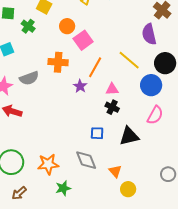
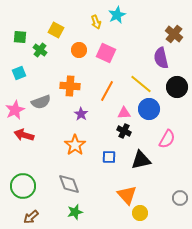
pink square: (83, 40) -> (106, 53), moved, turned -30
blue circle: (151, 85) -> (149, 109), moved
purple star: (80, 86) -> (81, 114), moved
gray diamond: (86, 160) -> (69, 184), moved
orange star: (48, 164) -> (75, 145), moved, turned -30
orange triangle: (115, 171) -> (127, 195), size x1.5

